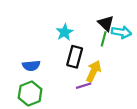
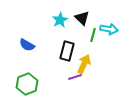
black triangle: (106, 23) -> (82, 18), moved
cyan star: (65, 32) -> (60, 20), moved
blue semicircle: (31, 66) -> (27, 45), moved, turned 35

